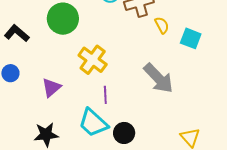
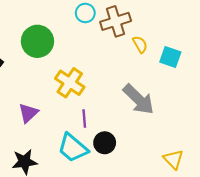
black circle: (124, 133) -> (105, 143), moved

